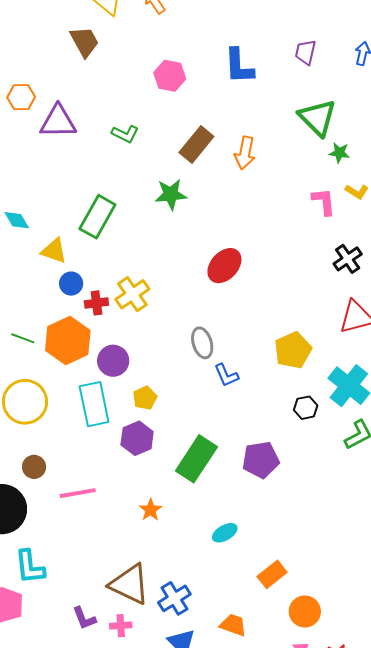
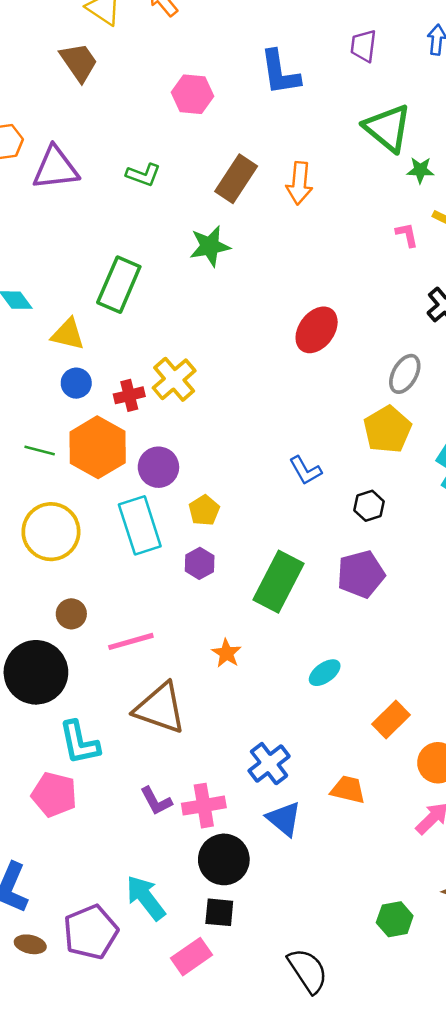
pink L-shape: (324, 201) -> (407, 235), size x0.7
red ellipse: (224, 266) -> (317, 330), moved
blue circle: (71, 284) -> (76, 383), moved
gray ellipse: (202, 343) -> (405, 374), moved, turned 52
black hexagon: (306, 408) -> (369, 506), moved
purple hexagon: (137, 438) -> (200, 563), size x0.7
brown triangle: (130, 584) -> (160, 708), moved
pink cross: (121, 626) -> (204, 806), size x1.5

